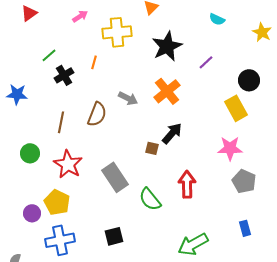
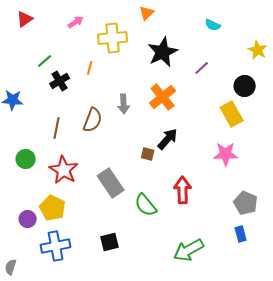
yellow star: (262, 32) -> (258, 50), moved
gray arrow: (128, 98) -> (124, 104), turned 60
gray pentagon: (244, 181) -> (246, 203), moved

